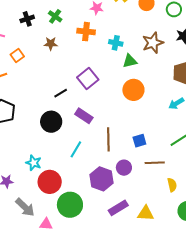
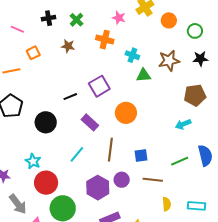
orange circle: (133, 90) -> (126, 113), moved
black circle: (51, 122) -> (46, 122), moved

